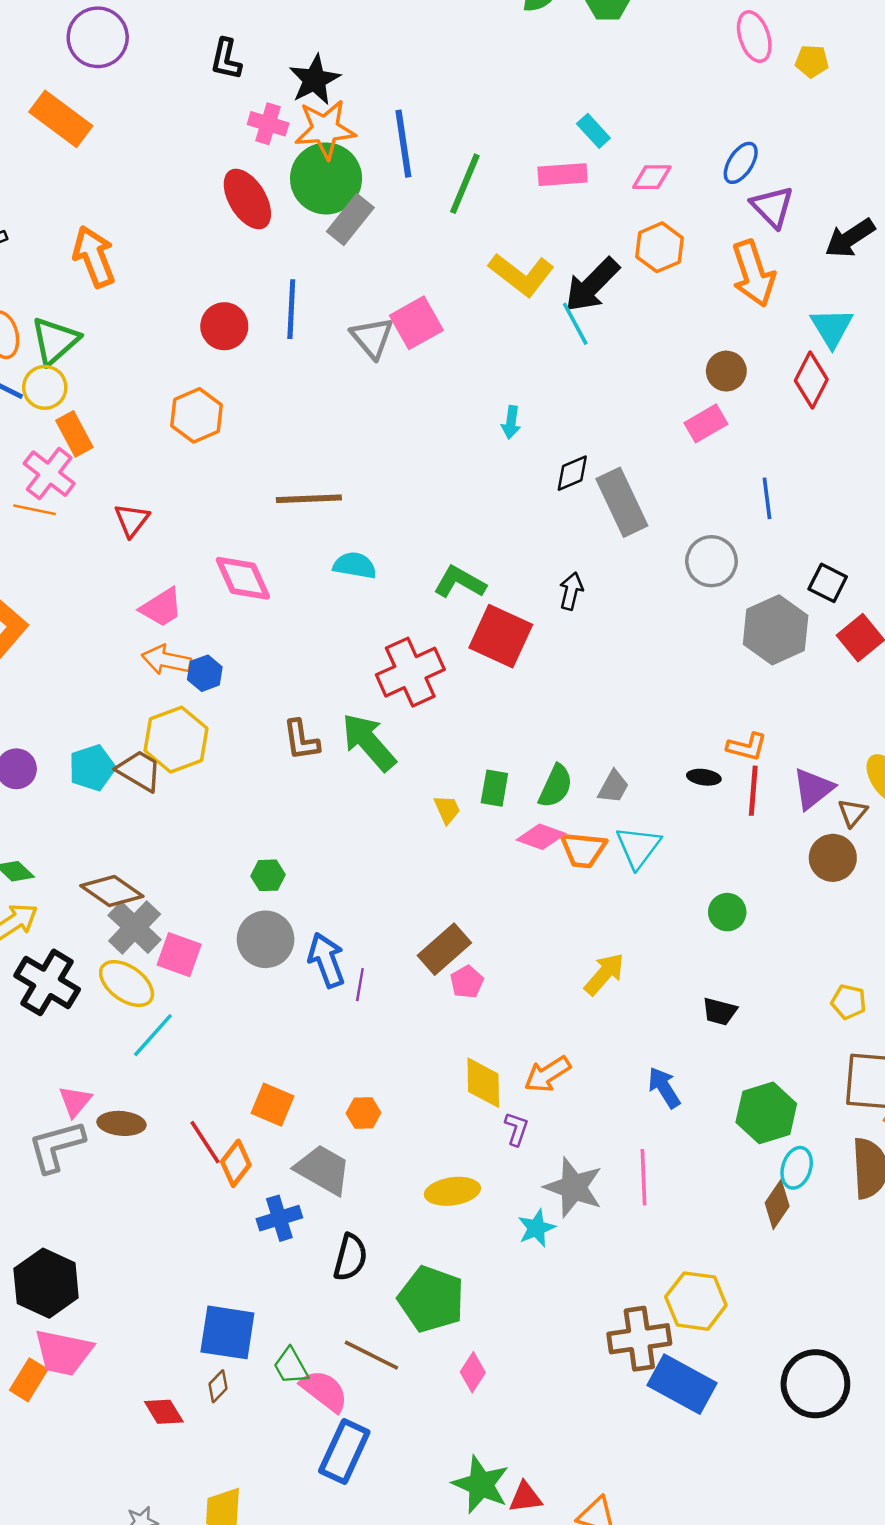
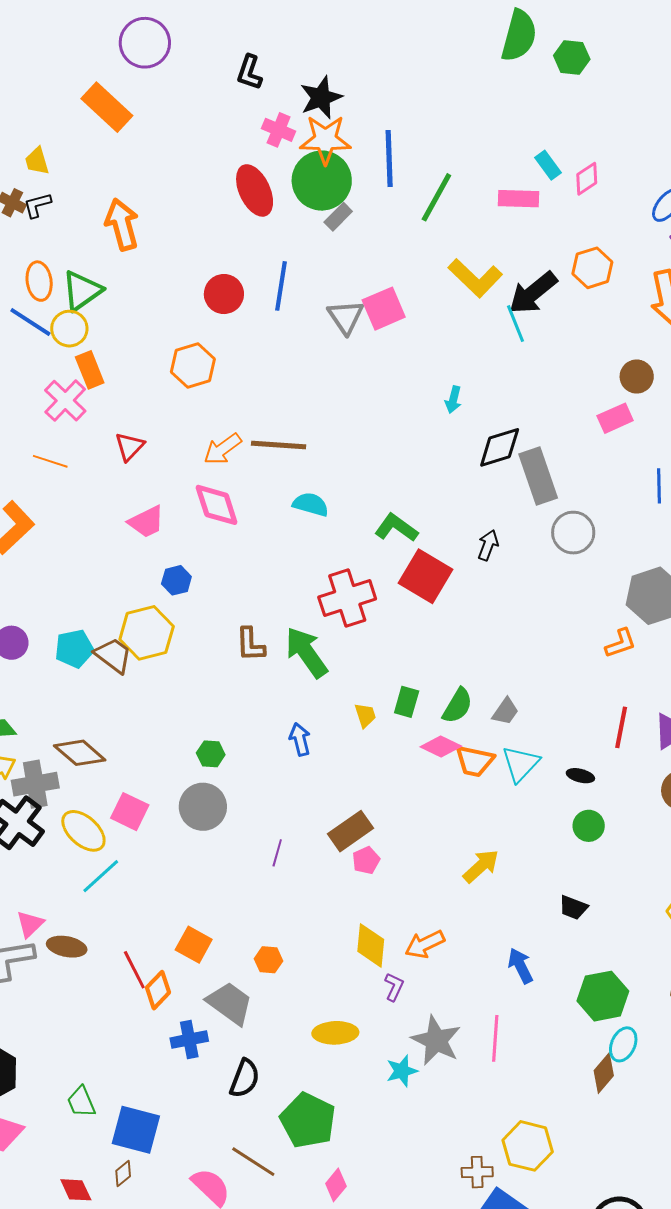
pink diamond: (652, 177) -> (587, 179), moved, turned -40
gray rectangle: (350, 220) -> (338, 217), size x0.7
black diamond: (572, 473) -> (500, 447), size x1.4
orange line: (34, 510) -> (50, 461), moved
gray circle: (711, 561) -> (573, 533), moved
orange arrow: (166, 660) -> (222, 449), moved, turned -54
orange L-shape: (747, 747) -> (620, 643), moved, turned -40
black ellipse: (704, 777) -> (580, 776), moved
gray cross: (135, 927) -> (35, 784), moved, turned 30
blue arrow: (326, 960) -> (300, 739), moved, size x0.7
brown cross: (639, 1339) -> (477, 1172), size x0.6
green trapezoid: (291, 1366) -> (81, 1102), moved

